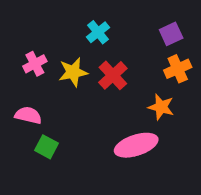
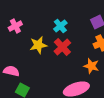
cyan cross: (98, 32) -> (60, 26), moved
pink cross: (35, 64) -> (15, 26), moved

